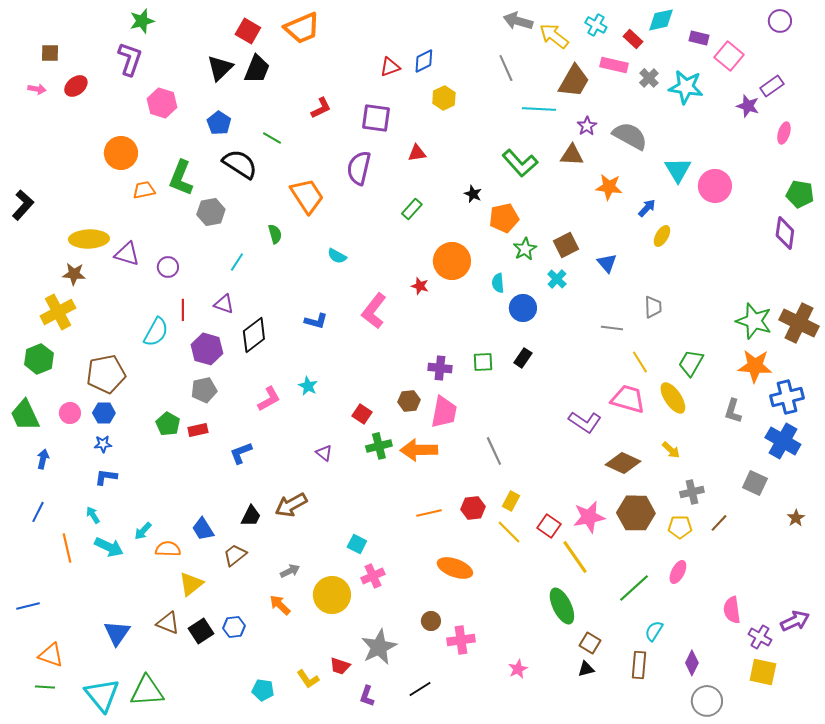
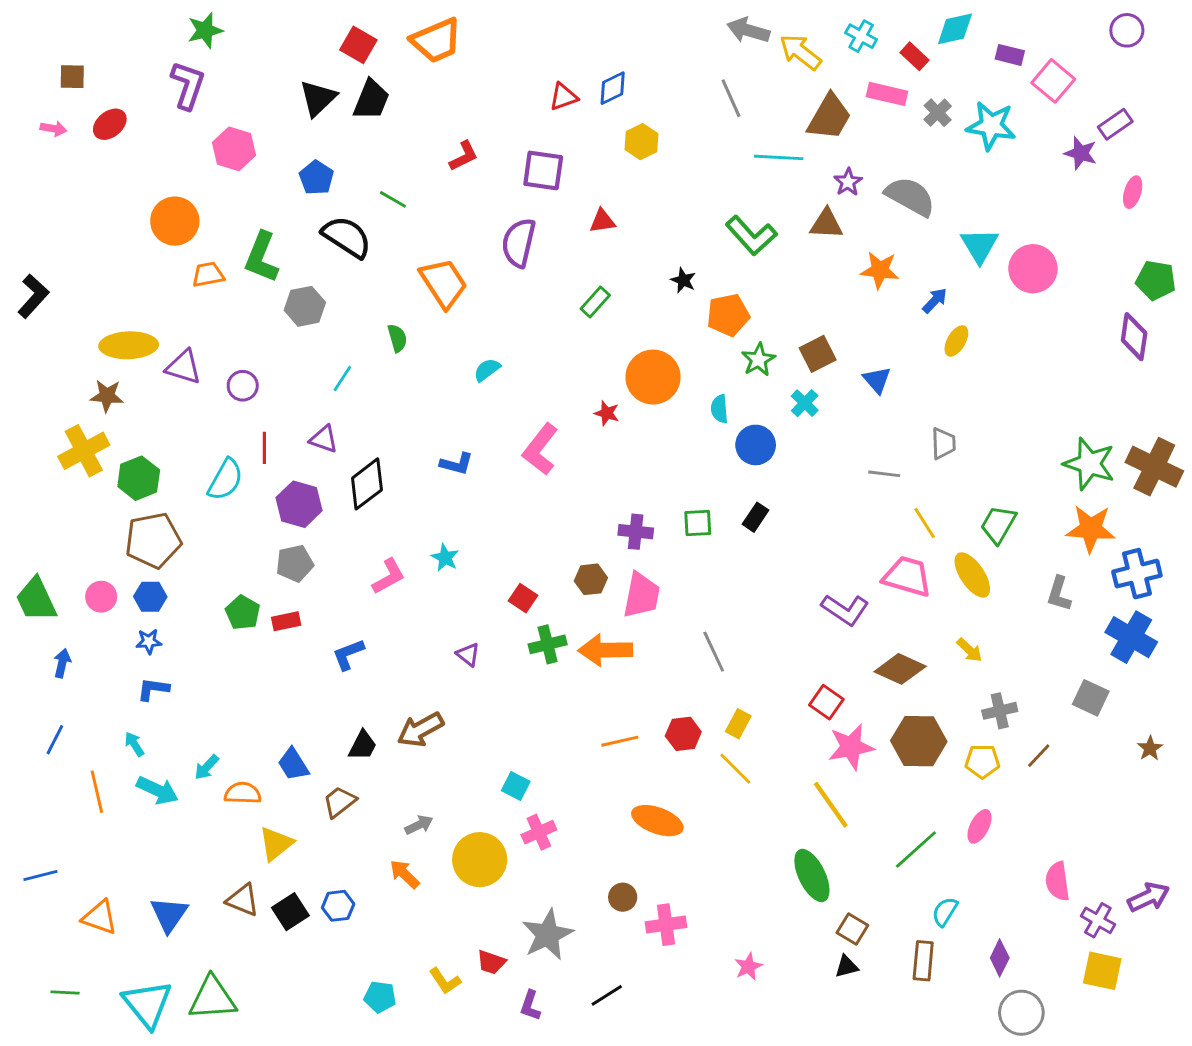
cyan semicircle: (337, 256) -> (487, 370), turned 114
green hexagon: (39, 359) -> (139, 478), moved
red square: (549, 526) -> (826, 702), moved
orange triangle: (51, 655) -> (100, 917), moved

